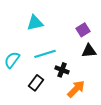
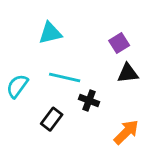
cyan line: (45, 54) -> (65, 78), turned 30
orange arrow: (76, 89) -> (126, 132), moved

